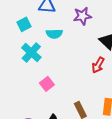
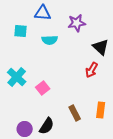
cyan square: (24, 24) -> (21, 31), turned 32
cyan cross: (31, 53) -> (17, 77), moved

